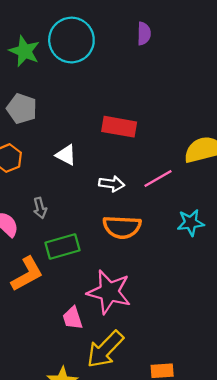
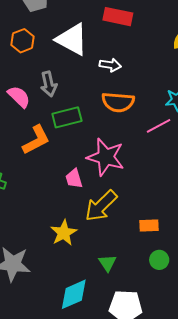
white triangle: (66, 155) -> (72, 39), size x1.8
pink line: (158, 178) -> (159, 126), moved
gray arrow: (40, 208) -> (49, 84), size x1.4

